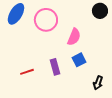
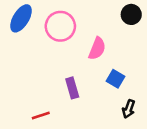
blue square: (79, 60) -> (115, 79), moved, turned -32
red line: (27, 72) -> (41, 115), moved

